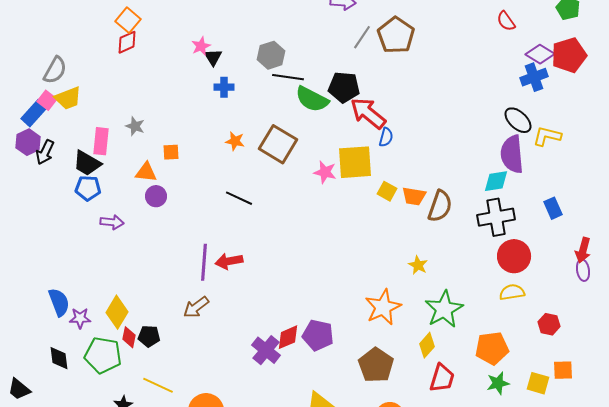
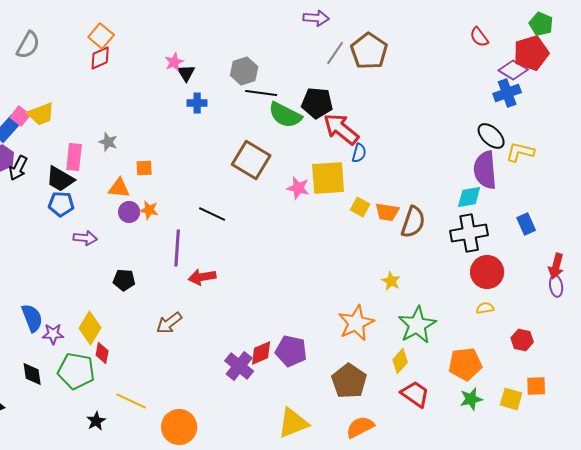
red pentagon: (569, 55) -> (531, 53), moved
gray semicircle: (55, 70) -> (28, 45), moved
orange star: (235, 141) -> (149, 210), moved
purple line: (204, 262) -> (177, 248), moved
yellow semicircle: (512, 292) -> (485, 308), size x0.7
black pentagon: (149, 336) -> (124, 280), moved
red trapezoid: (442, 378) -> (415, 394), turned -72

